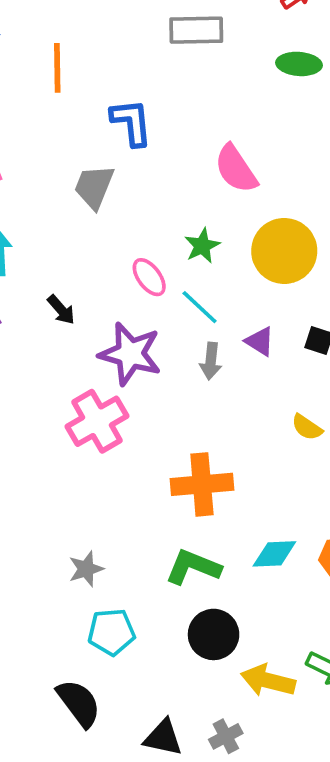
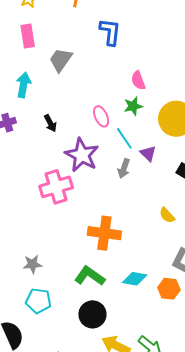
pink semicircle: (236, 169) -> (138, 80), moved, size x0.7
gray trapezoid: (94, 187) -> (61, 60), moved
purple triangle: (260, 341) -> (148, 153), moved

